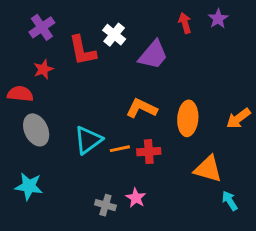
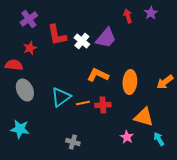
white cross: (114, 35) -> (82, 41), moved
pink star: (136, 198) -> (127, 137), moved

